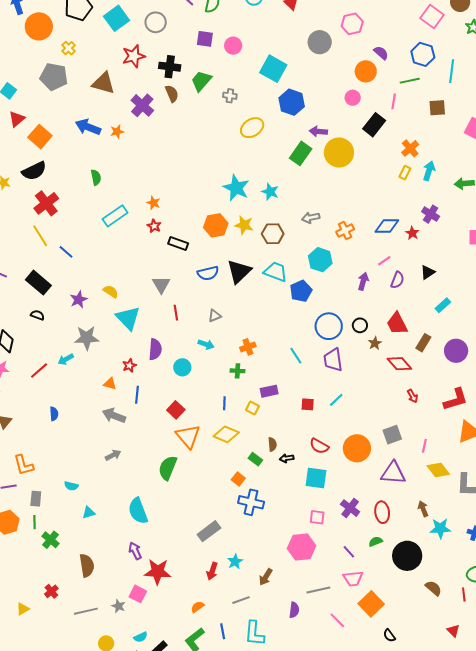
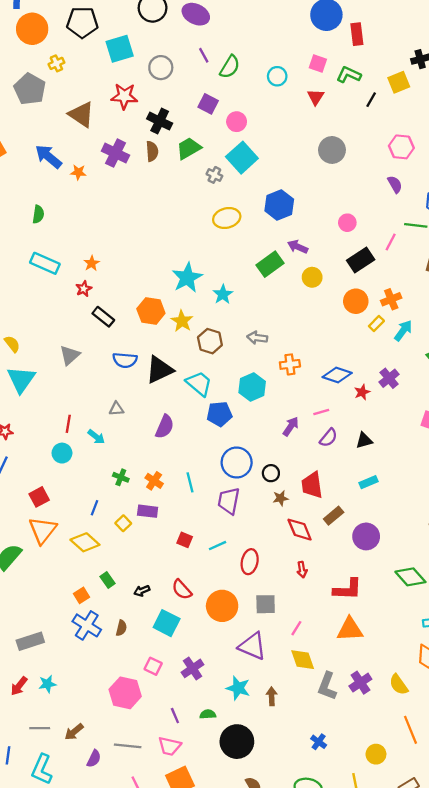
pink hexagon: (352, 24) -> (401, 147), moved
cyan square: (273, 69) -> (242, 158), moved
orange circle: (366, 71) -> (356, 301), moved
purple cross: (142, 105) -> (116, 153), turned -35
yellow circle: (339, 153) -> (312, 277), size x0.6
cyan rectangle: (115, 216) -> (45, 263), turned 40
red line: (176, 313) -> (68, 424), moved
orange cross: (248, 347) -> (154, 481), moved, turned 35
purple semicircle: (155, 349) -> (165, 427), moved
brown semicircle: (272, 444) -> (121, 628), moved
black arrow: (287, 458) -> (142, 591), turned -32
red ellipse: (382, 512) -> (250, 562), moved
cyan star: (440, 528) -> (238, 688), moved
brown arrow: (266, 577) -> (74, 732), moved

